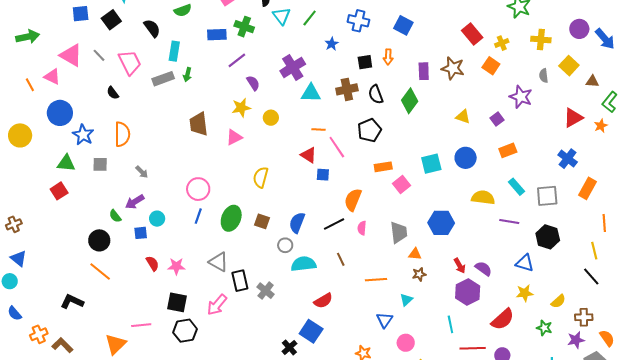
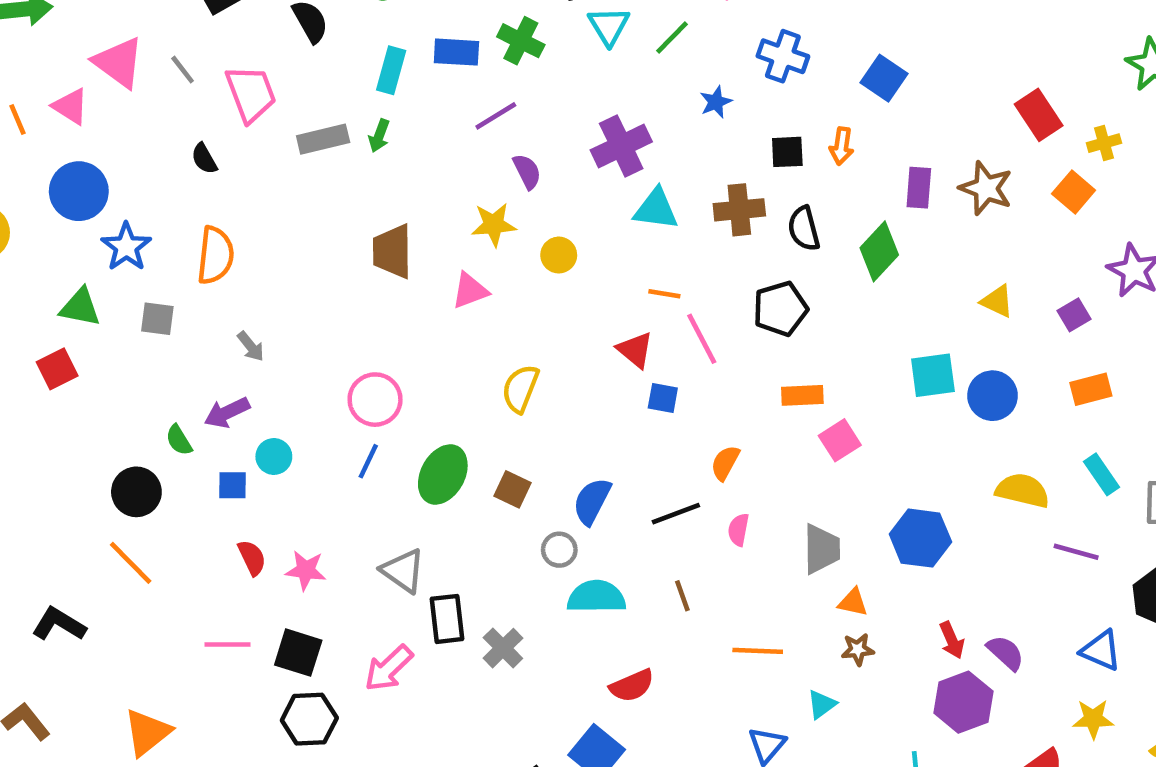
cyan rectangle: (174, 51) -> (391, 70), moved
cyan square: (431, 164) -> (933, 375), moved
orange semicircle: (353, 200) -> (725, 463), size x0.7
pink line: (141, 325) -> (228, 644), moved

